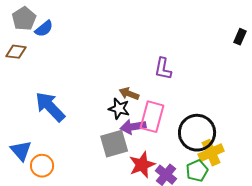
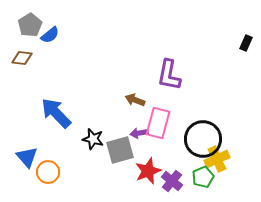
purple L-shape: (163, 69) -> (169, 75), size x1.4
black star: (119, 109) -> (93, 139), moved
purple arrow: (133, 127) -> (139, 133), size x0.7

